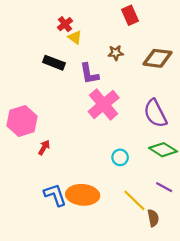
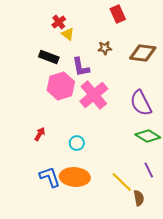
pink hexagon: (22, 121) -> (61, 86), moved
cyan circle: (120, 157) -> (77, 143), moved
purple line: (164, 187) -> (149, 170), turned 35

